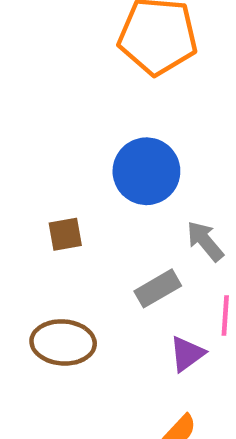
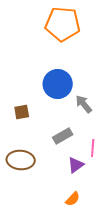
gray arrow: (205, 241) -> (84, 104), moved

